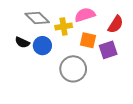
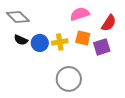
gray diamond: (37, 18) -> (18, 17), moved
yellow cross: (64, 27) -> (60, 42), moved
gray circle: (73, 69) -> (69, 79), moved

